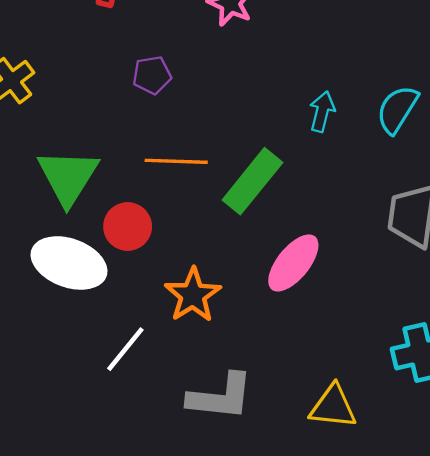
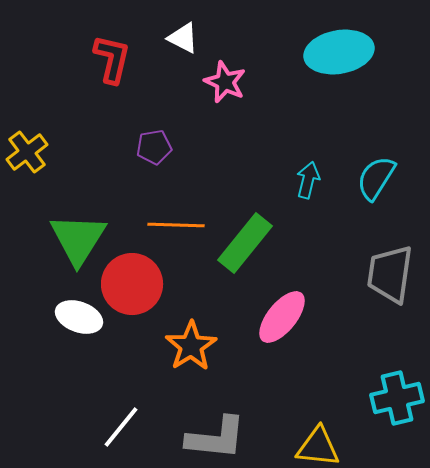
red circle: (128, 227) -> (132, 284), size x1.4
white ellipse: (69, 263) -> (79, 317), size x0.7
white line: (125, 349) -> (121, 427), moved

